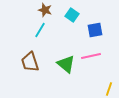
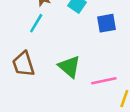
pink line: (91, 56) -> (104, 81), moved

